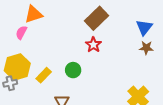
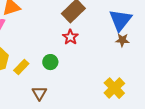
blue triangle: (144, 27) -> (120, 20), size x1.4

